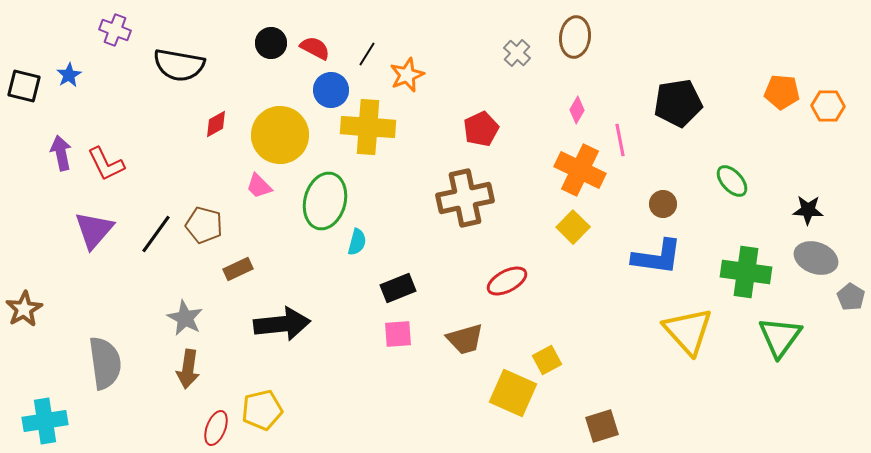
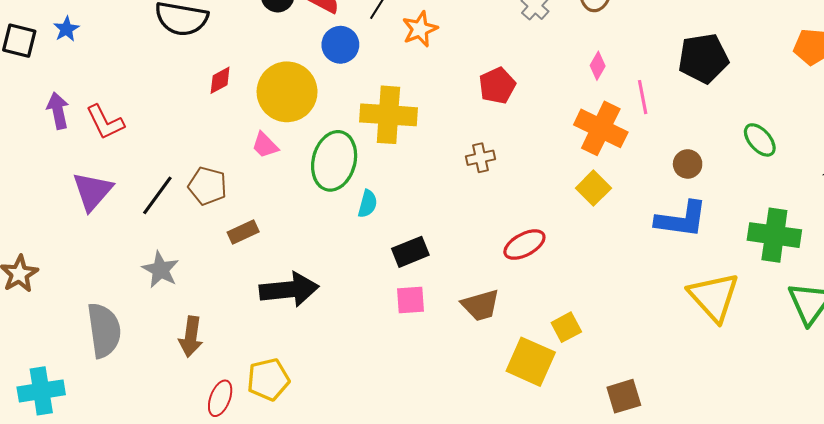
yellow cross: (368, 127) -> (388, 115), moved
brown cross: (465, 198) -> (481, 158), size x0.5
gray star: (185, 318) -> (160, 270), moved

